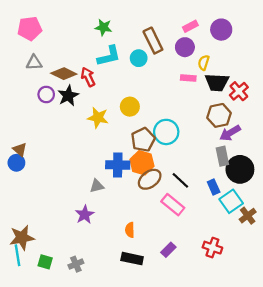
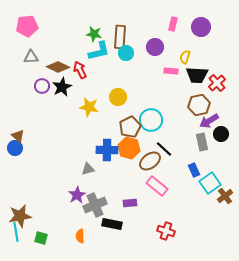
pink rectangle: (190, 26) -> (173, 24), turned -48
green star: (103, 27) -> (94, 34), moved
brown rectangle: (153, 41) -> (120, 37), moved, turned 30
purple circle: (185, 47) -> (155, 47), moved
black circle: (240, 169) -> (221, 134), moved, size x0.6
brown ellipse: (150, 179) -> (150, 161), moved
black line: (180, 180) -> (164, 149), moved
orange semicircle: (130, 230) -> (80, 236), moved
red cross: (212, 248) -> (166, 231), moved
purple rectangle: (168, 250) -> (130, 203), moved, turned 40
black rectangle: (132, 259) -> (112, 224), moved
gray cross: (76, 264) -> (95, 205), moved, size x1.6

